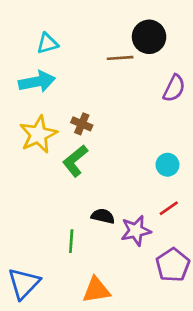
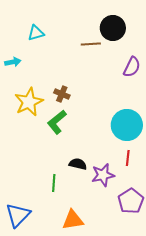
cyan arrow: (37, 82) -> (13, 62), moved, size x0.6
cyan circle: (167, 165) -> (127, 125), size x1.8
red line: (169, 208) -> (128, 158), turned -49

